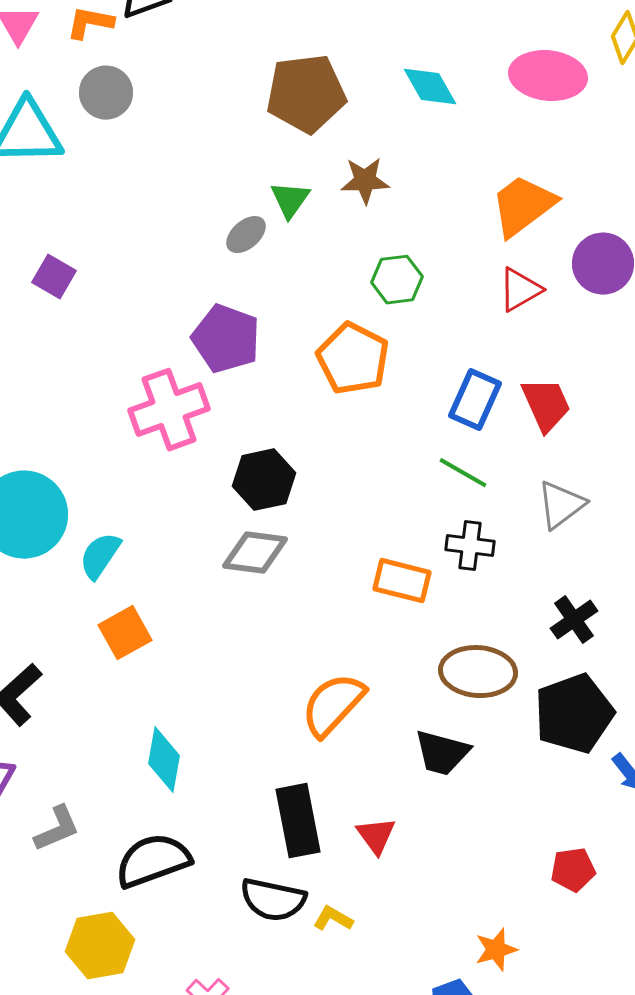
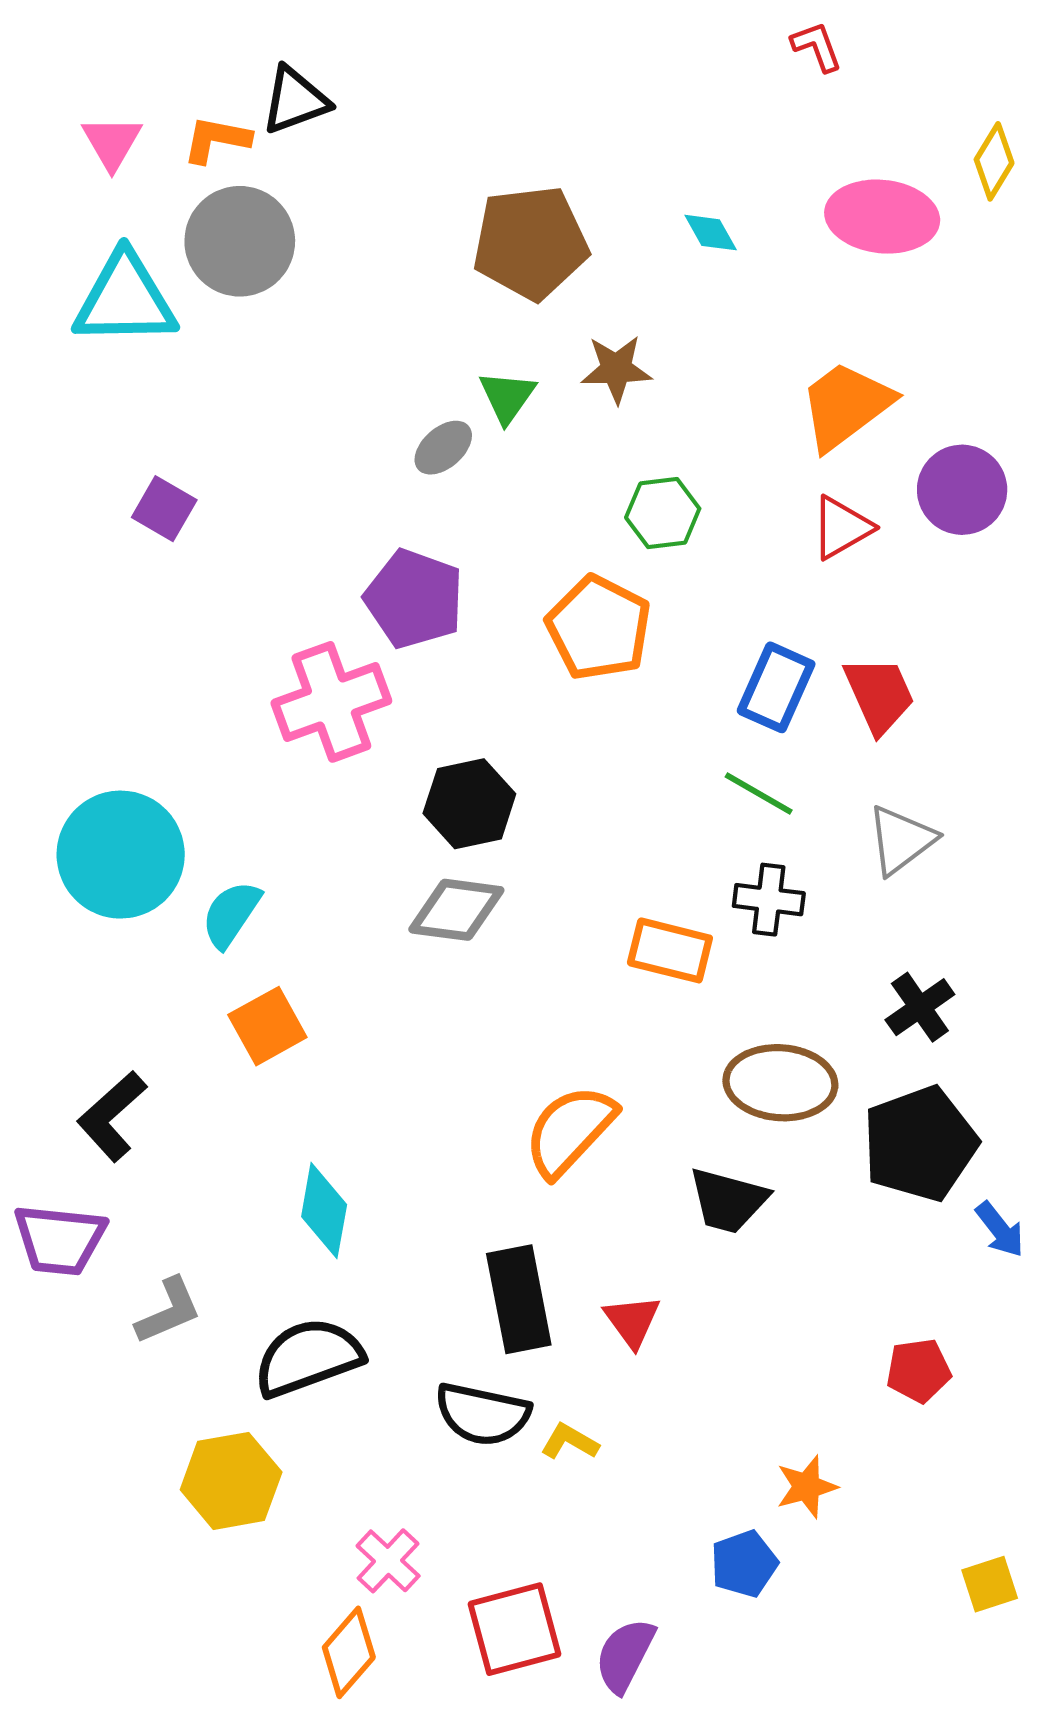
cyan diamond: (430, 87) -> (711, 233), size x0.7
gray circle: (106, 93) -> (240, 241), size x1.4

